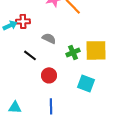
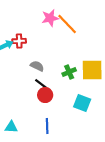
gray semicircle: (49, 38) -> (37, 66), moved
black line: (30, 55) -> (41, 84), moved

